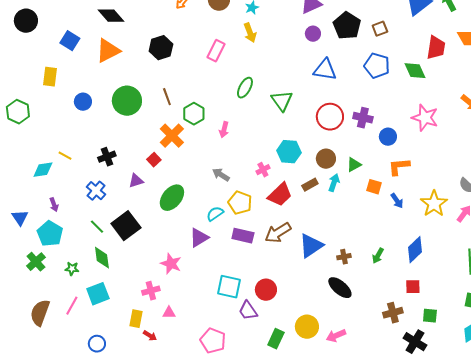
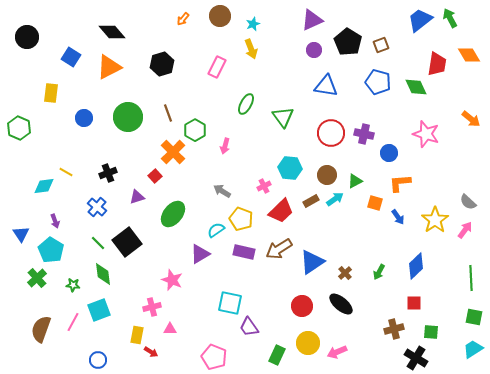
cyan arrow: (334, 183) -> (335, 199), turned 36
brown cross: (344, 257) -> (345, 273), turned -32
red circle: (266, 290) -> (302, 306), moved

